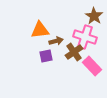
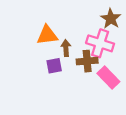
brown arrow: (56, 41) -> (66, 48), turned -80
brown cross: (74, 52) -> (87, 61), turned 30

